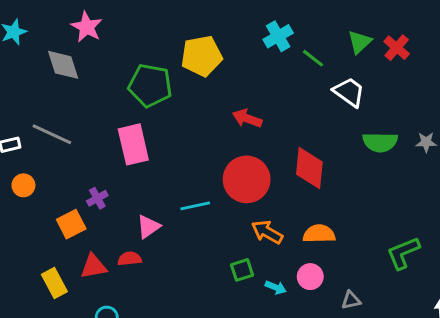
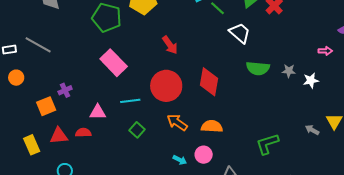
red arrow: (247, 118) -> (170, 45), turned -150
pink rectangle: (133, 144) -> (114, 63), moved, turned -36
pink triangle: (148, 227) -> (98, 112), turned 30
green square: (242, 270) -> (137, 130), moved, turned -35

